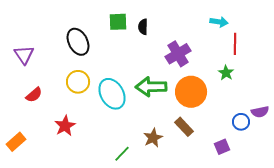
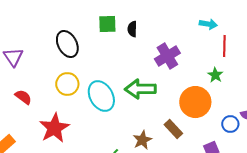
orange circle: (191, 92) -> (195, 102), moved
red semicircle: (34, 95) -> (23, 97), turned -102
red star: (65, 126) -> (54, 128), size x1.4

